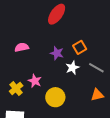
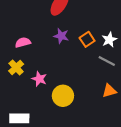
purple star: (57, 53) -> (61, 36), moved
white star: (72, 68) -> (109, 40), moved
yellow cross: (16, 89) -> (16, 67), moved

